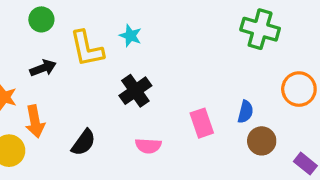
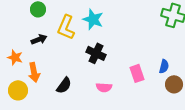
cyan star: (130, 36) -> (93, 19), size x1.5
yellow L-shape: (87, 49) -> (66, 27), turned 35
black cross: (135, 91) -> (96, 53), turned -30

